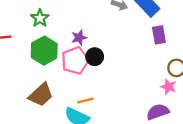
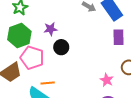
pink pentagon: (75, 61) -> (32, 58), moved, turned 30
pink star: (168, 87) -> (107, 80), moved

